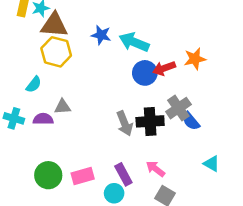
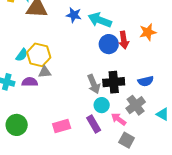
yellow hexagon: (56, 52) -> (39, 55), moved
red arrow: (164, 68) -> (124, 40), turned -78
gray cross: (178, 108) -> (136, 105), moved
blue semicircle: (191, 121) -> (146, 81), turned -63
green circle: (48, 175) -> (17, 125), moved
cyan circle: (114, 193) -> (102, 105), moved

